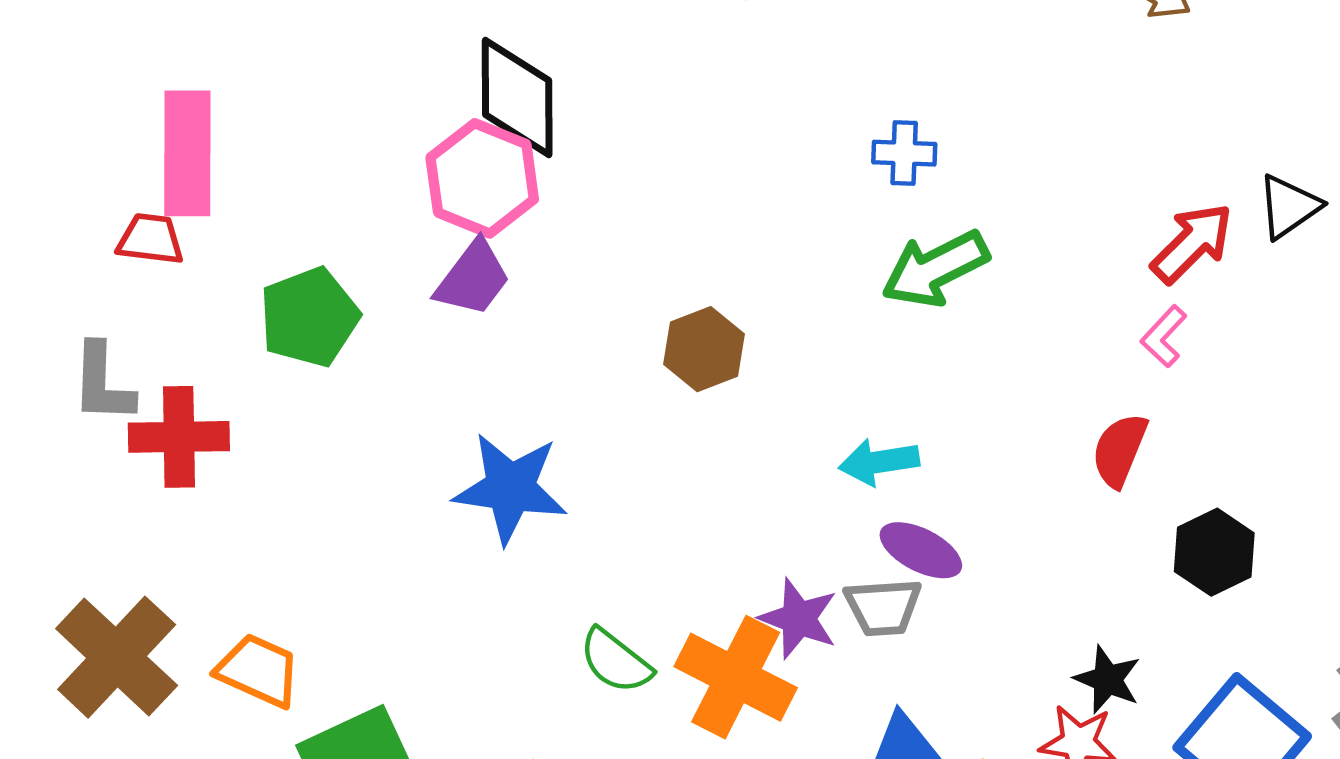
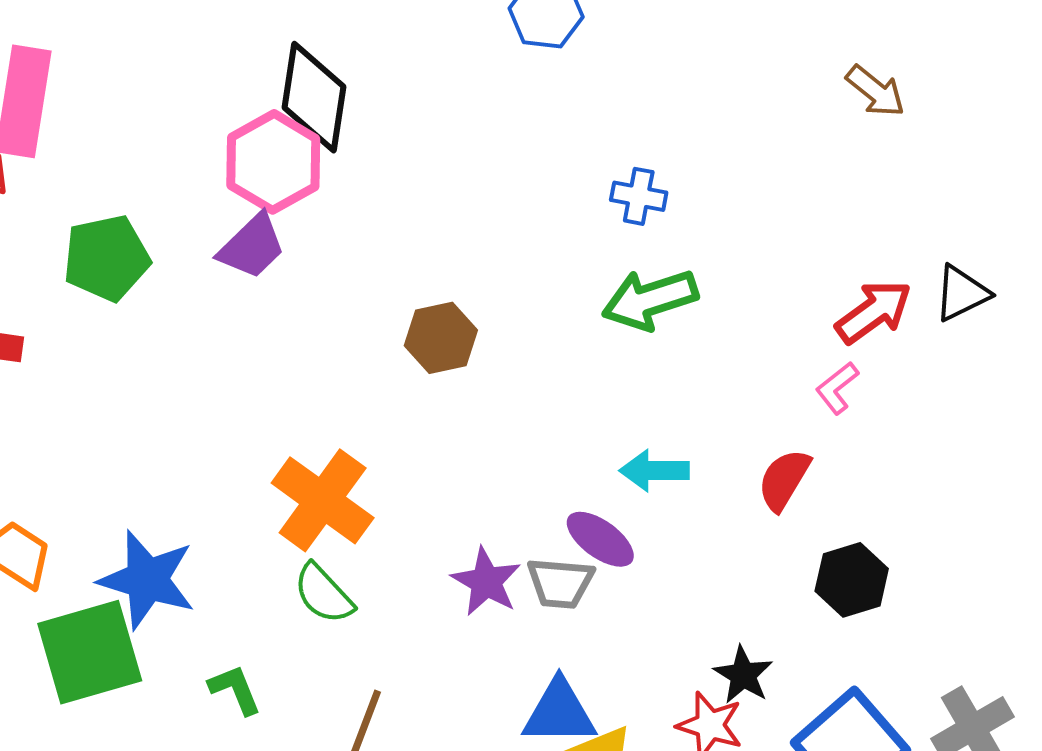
cyan arrow: (879, 462) -> (654, 471), moved
blue star: (510, 488) -> (147, 580), moved
orange cross: (736, 677) -> (323, 500), moved

